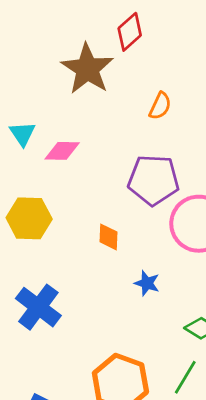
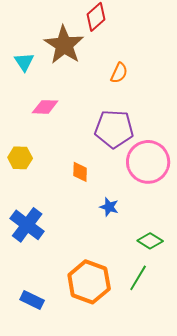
cyan triangle: (23, 134) -> (24, 62), moved
yellow hexagon: (29, 218) -> (20, 158), size x0.7

